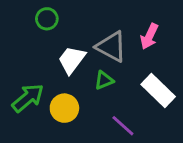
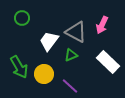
green circle: (47, 19) -> (22, 18), moved
green arrow: (28, 98) -> (19, 67), turned 100
purple line: (123, 126) -> (70, 86), moved

